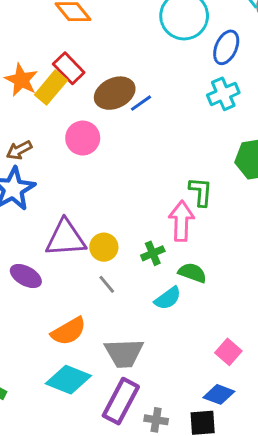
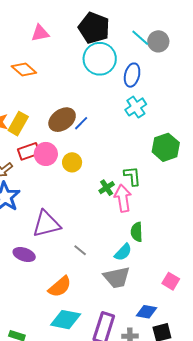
red rectangle: (69, 68) -> (29, 151), moved, turned -55
yellow circle: (104, 247) -> (72, 162), moved
green cross: (153, 253) -> (107, 188), moved
green semicircle: (192, 273) -> (137, 232), turned -102
gray trapezoid: (124, 353) -> (117, 277), moved
blue diamond: (219, 394) -> (146, 312), moved

